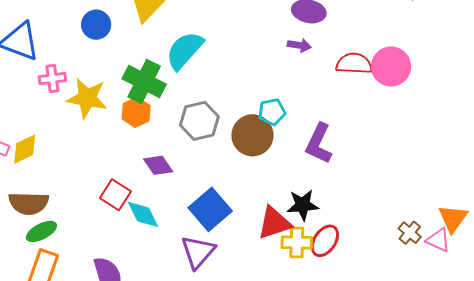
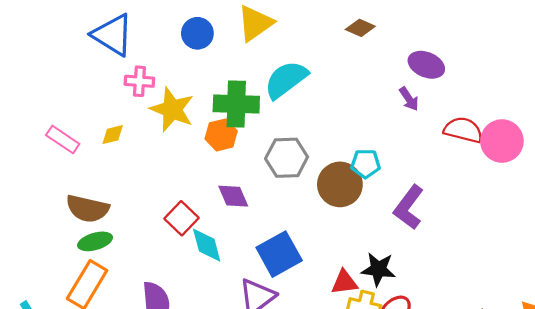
purple arrow: (299, 45) -> (409, 99), turned 35
green cross: (144, 81) -> (236, 104), turned -36
yellow diamond: (25, 149) -> (113, 135), moved, size x0.7
red triangle: (274, 223) -> (344, 282), size x0.7

